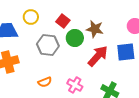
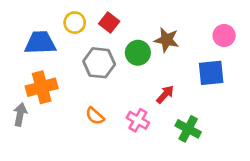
red square: (63, 21) -> (109, 23), moved
red arrow: (98, 56) -> (165, 94), moved, size x0.6
orange semicircle: (45, 82) -> (95, 116), turned 64

